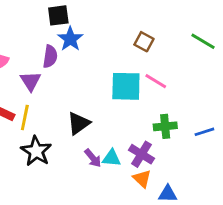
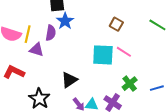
purple triangle: (31, 81) -> (37, 50), turned -42
yellow line: (25, 117) -> (28, 34), moved
green cross: (165, 126) -> (130, 84), turned -35

